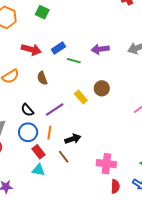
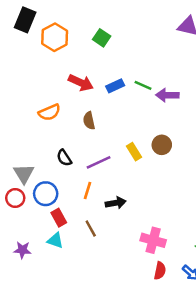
green line: (74, 61) -> (143, 85), moved
blue circle: (28, 132) -> (46, 194), moved
red rectangle: (38, 152) -> (59, 218), moved
brown line: (64, 157) -> (91, 229), moved
cyan triangle: (38, 170) -> (55, 241), moved

